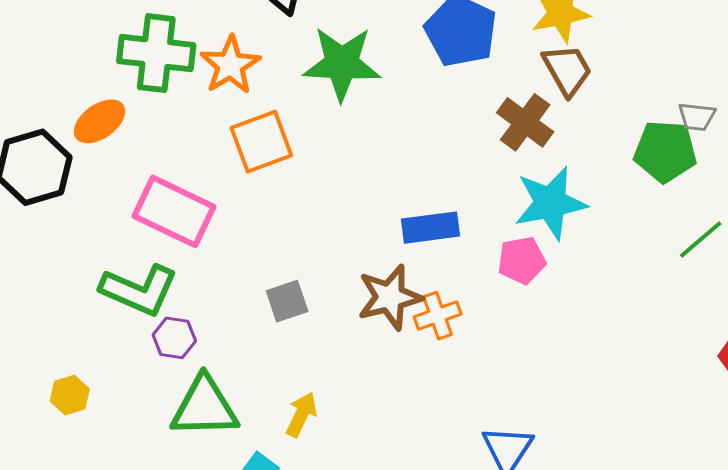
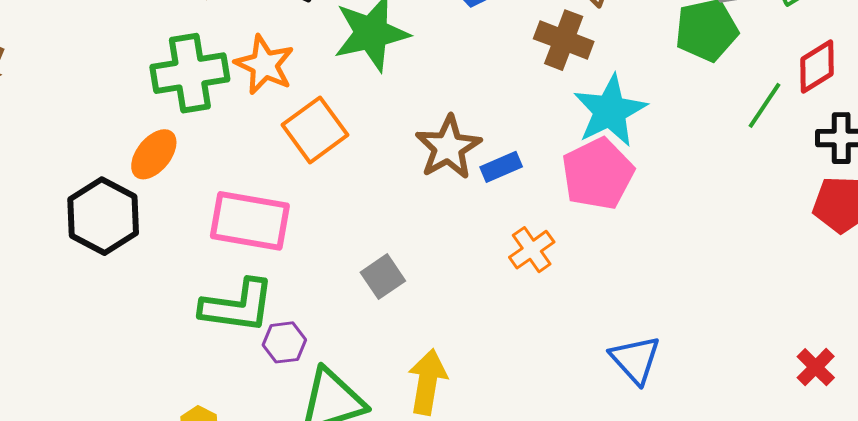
blue rectangle: (430, 228) -> (501, 167), size x0.7
pink pentagon: (522, 260) -> (598, 174), size x1.5
brown star: (390, 297) -> (448, 147), moved
yellow arrow: (301, 415) -> (427, 382), size x1.4

